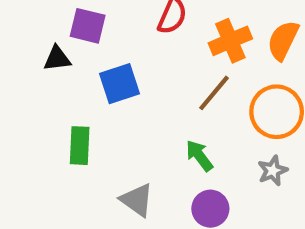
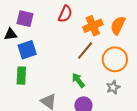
blue square: (120, 84) -> (27, 50), moved

